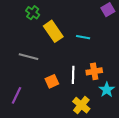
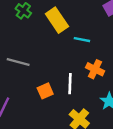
yellow rectangle: (53, 31) -> (57, 20), moved
orange cross: (94, 71) -> (95, 69), moved, turned 35

